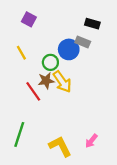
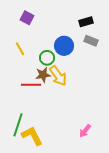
black rectangle: (92, 24) -> (86, 22), turned -32
gray rectangle: (83, 42) -> (91, 41), moved
red line: (33, 91) -> (31, 85), turned -54
yellow L-shape: (60, 146) -> (32, 136), moved

